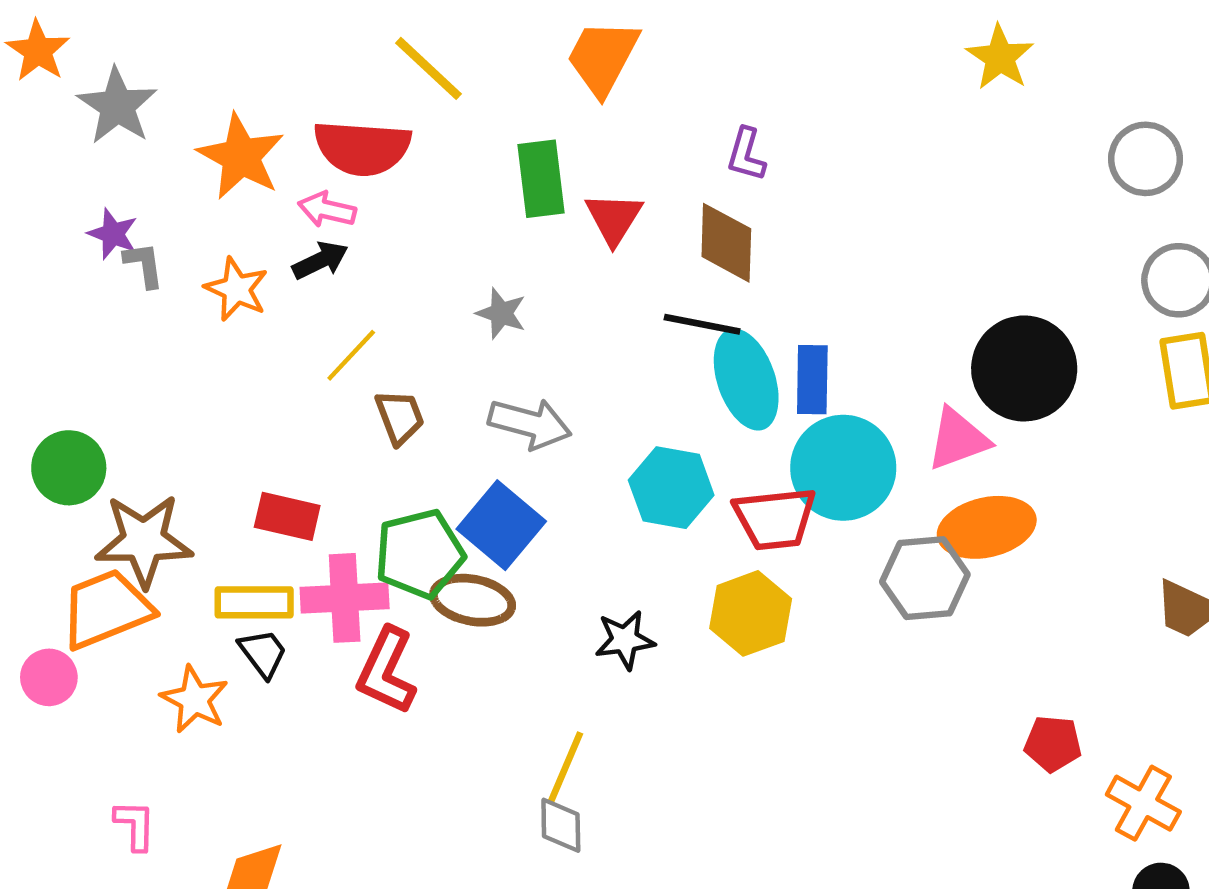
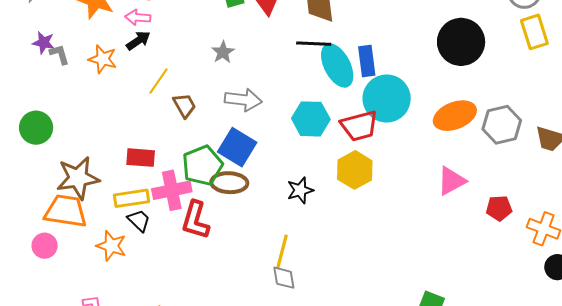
gray star: (501, 313) -> (223, 52), turned 30
pink triangle: (958, 439) -> (451, 181), moved
green circle: (69, 468) -> (36, 128), moved
gray hexagon: (925, 578) -> (502, 125), moved
orange trapezoid: (106, 609) -> (66, 211), turned 39

